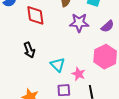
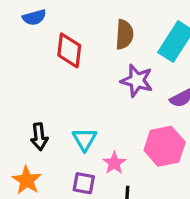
black arrow: (29, 50) -> (39, 137), moved

